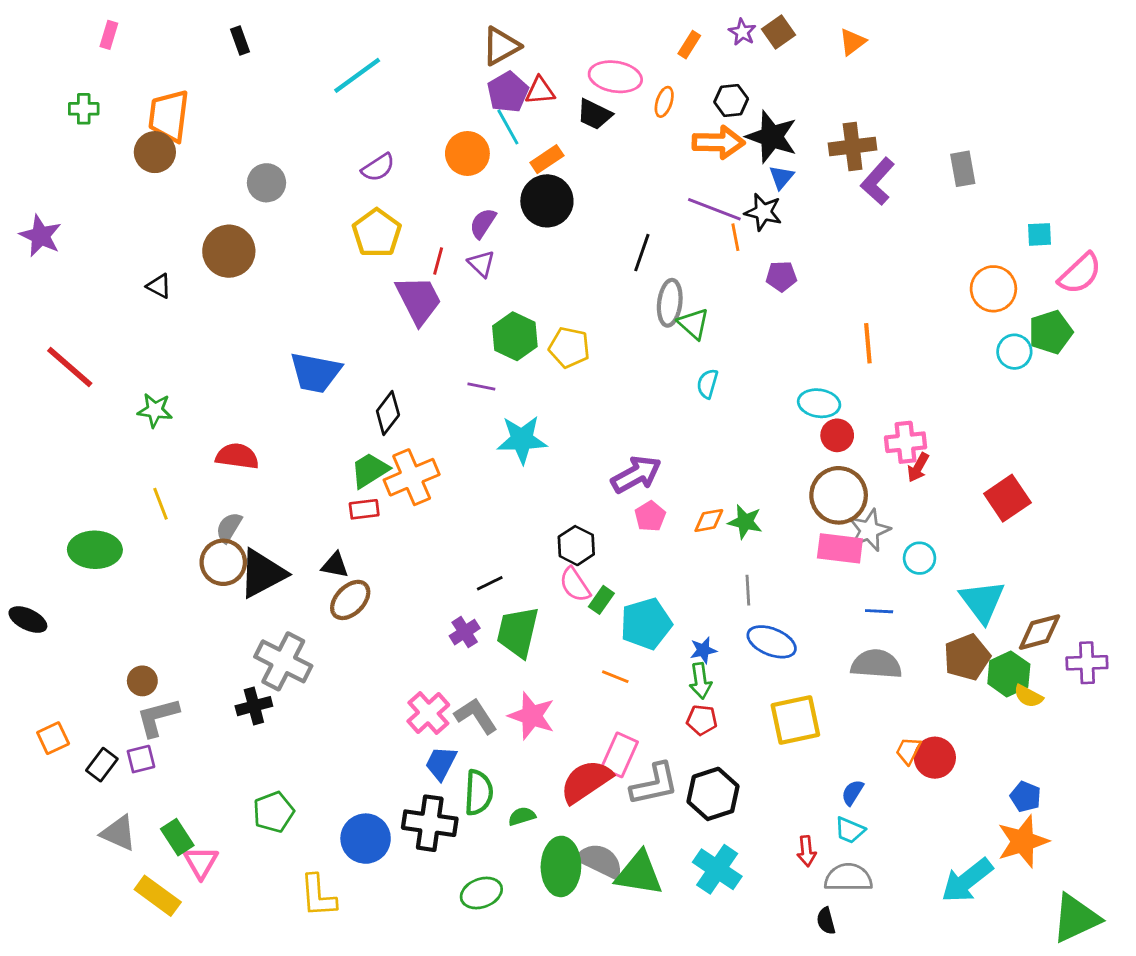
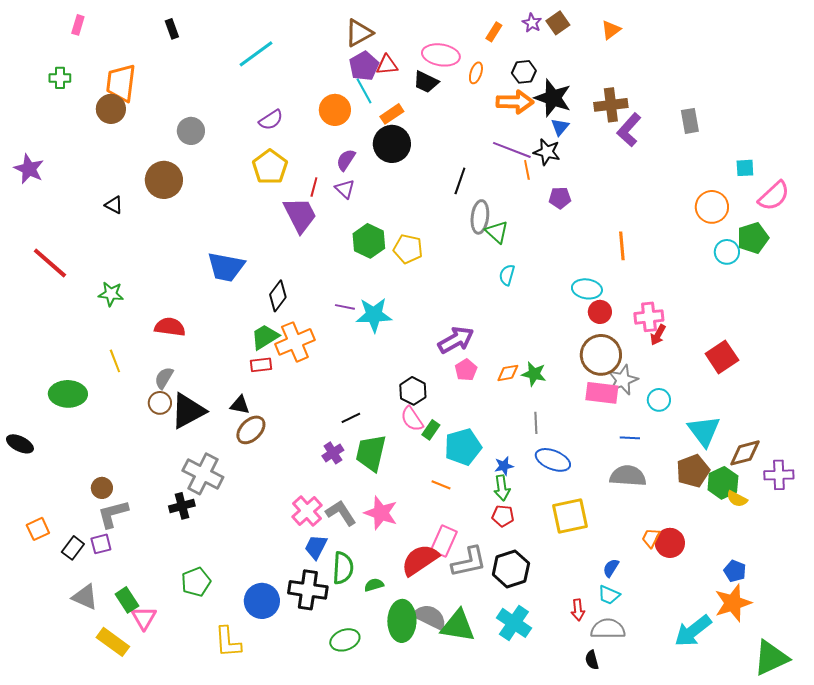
purple line: (481, 386) -> (345, 307), moved
brown circle: (223, 562) -> (160, 403), size x0.7

